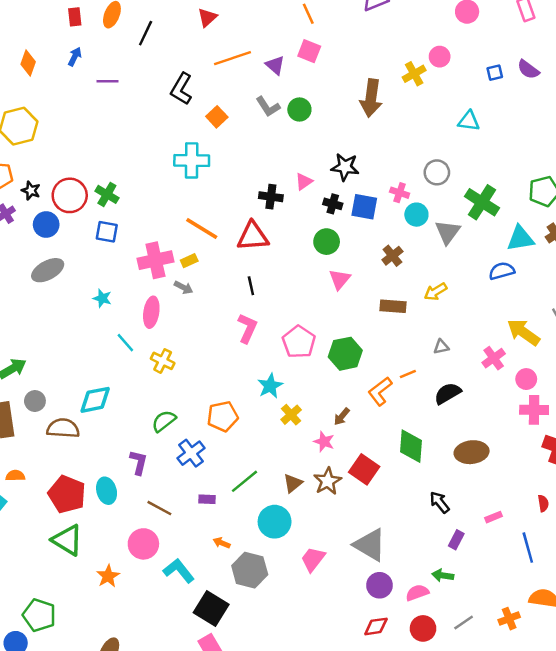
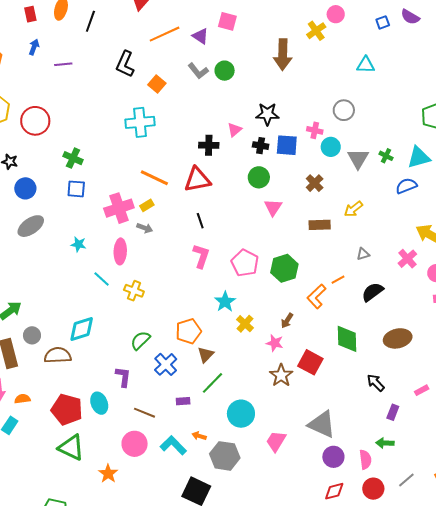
red circle: (70, 195) -> (35, 121), moved
green cross: (482, 202) -> (386, 156), moved, size x0.5
brown triangle: (293, 483) -> (206, 355), moved
cyan L-shape: (179, 571) -> (173, 445), moved
pink semicircle: (417, 593) -> (365, 460), turned 108

